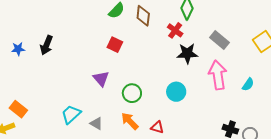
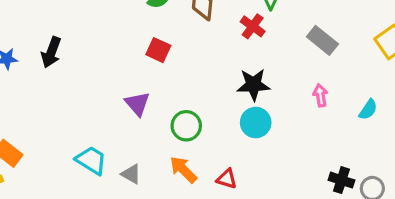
black star: (187, 53) -> (253, 85), moved
pink arrow: (218, 75) -> (320, 95), size x0.5
cyan trapezoid: (71, 114) -> (91, 160), turned 75

